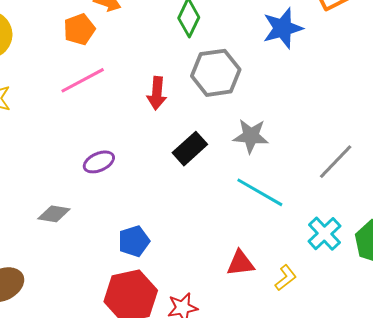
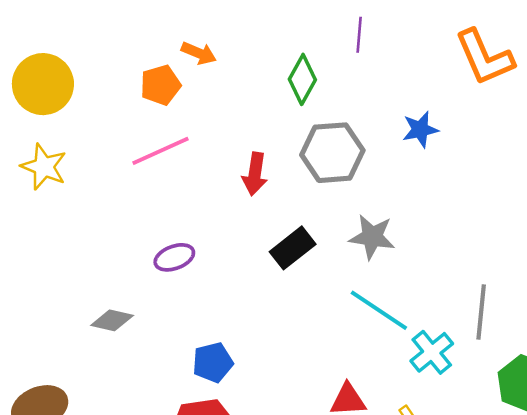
blue star: (283, 28) -> (420, 130), moved, size x0.7
gray line: (336, 162) -> (481, 312), moved, turned -42
cyan cross: (324, 234) -> (432, 352), moved

